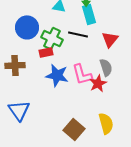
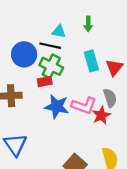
cyan rectangle: (89, 14) -> (91, 61), moved
black line: (78, 34) -> (50, 46), moved
pink L-shape: (82, 74) -> (84, 105), turned -55

